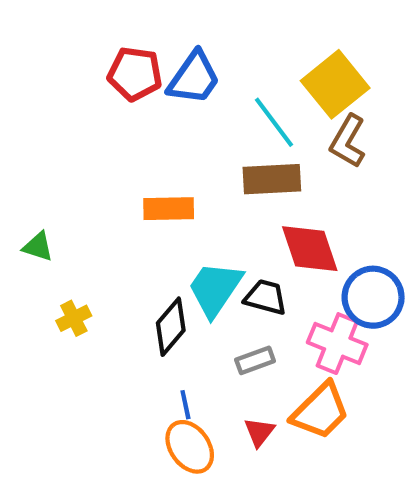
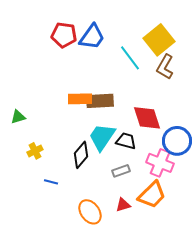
brown rectangle: (272, 179) -> (100, 101), moved
green triangle: (38, 247) -> (18, 117), turned -35
blue line: (185, 405) -> (51, 182), moved, turned -64
red triangle: (259, 432) -> (123, 205), turned 35

